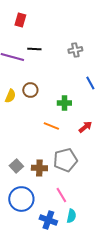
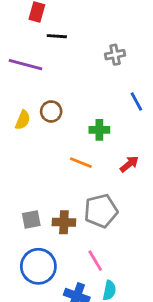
black line: (34, 49) -> (57, 36), moved
gray square: (16, 166) -> (31, 219), turned 32

